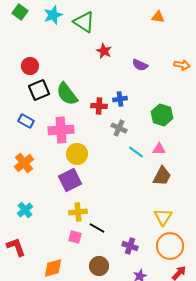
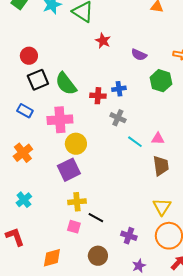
green hexagon: (162, 115) -> (161, 81), moved
brown trapezoid: (162, 176) -> (161, 166), turned -35

